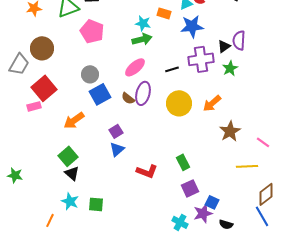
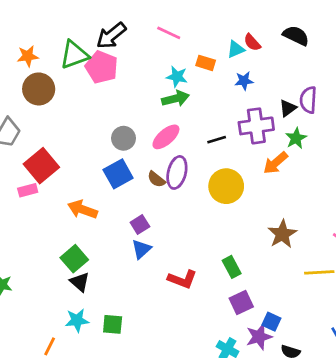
blue star: (192, 26) -> (244, 81), size x0.6
pink pentagon: (92, 31) -> (102, 67), moved
brown circle: (42, 48) -> (39, 89), moved
gray circle: (90, 74) -> (124, 138), moved
orange arrow: (212, 103) -> (275, 163), moved
orange arrow: (74, 120) -> (82, 209), turned 55
brown star: (230, 131) -> (282, 234), moved
cyan star: (70, 201) -> (77, 320), turned -30

